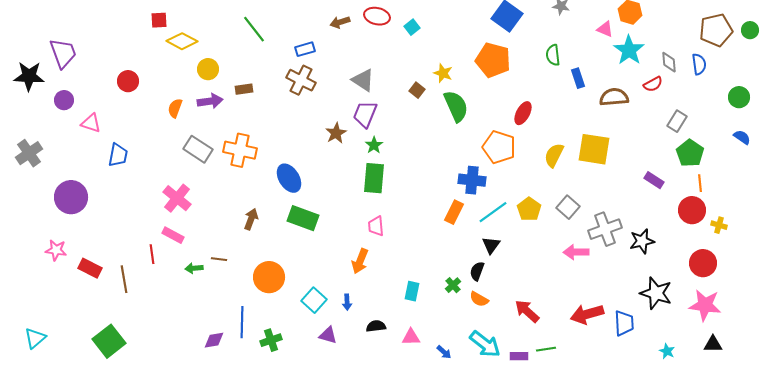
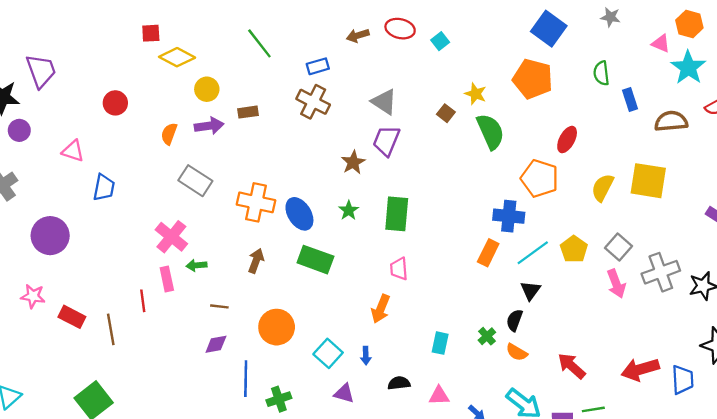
purple circle: (64, 100) -> (19, 130), moved
green star: (374, 145) -> (349, 210), moved
orange cross: (240, 150) -> (256, 202), moved
pink rectangle: (173, 235) -> (167, 279), turned 50
pink arrow: (576, 252) -> (616, 284), moved, turned -110
green arrow: (194, 268) -> (197, 265), moved
purple diamond: (214, 340) -> (216, 344), moved

